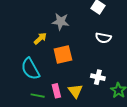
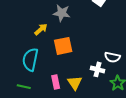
white semicircle: (103, 38) -> (112, 57), moved
cyan semicircle: (30, 69) -> (30, 60), turned 40
green line: (38, 96) -> (24, 87), moved

